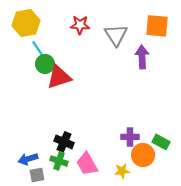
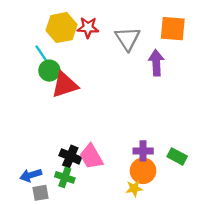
yellow hexagon: (26, 23) -> (61, 28), moved
orange circle: (143, 155) -> (143, 171), moved
pink trapezoid: (87, 164) -> (91, 156), moved

